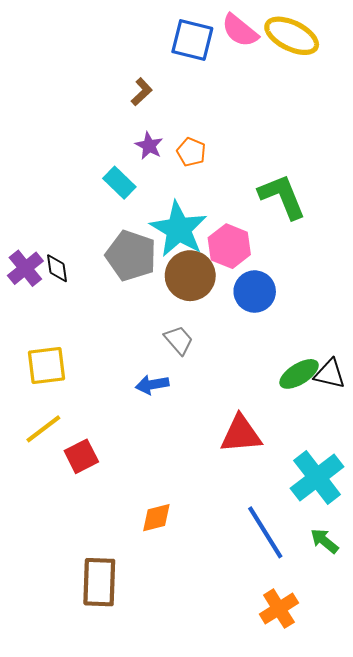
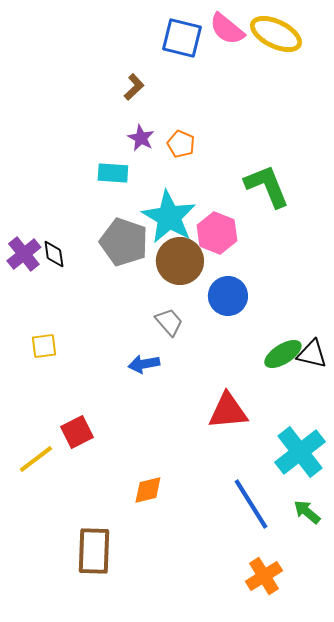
cyan rectangle: (119, 183) -> (113, 173), turned -40
blue circle: (255, 292) -> (228, 296), moved
yellow square: (46, 365) -> (44, 346), size x0.7
yellow line: (43, 429) -> (36, 459), moved

